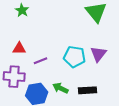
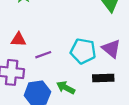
purple triangle: (98, 54) -> (111, 49), turned -30
black rectangle: (88, 90) -> (103, 78), moved

